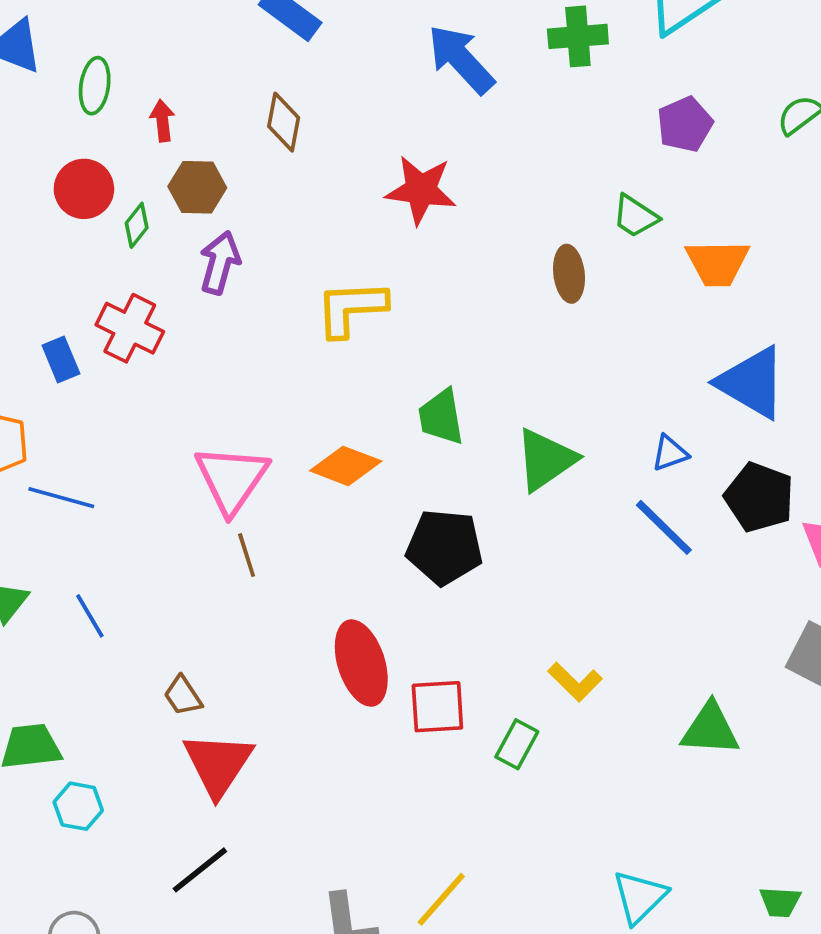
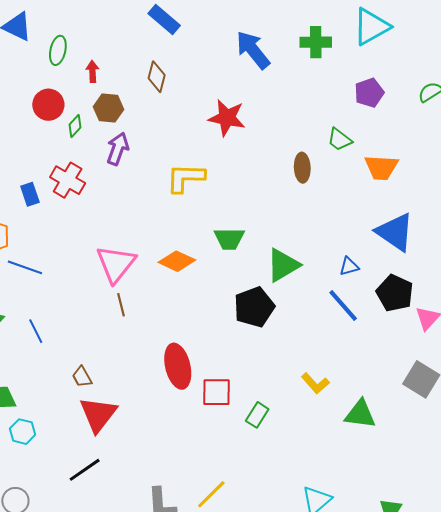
green trapezoid: (441, 417) -> (229, 239), turned -84
black pentagon: (444, 547) -> (254, 307), moved, turned -30
yellow L-shape: (575, 682) -> (315, 383), moved

